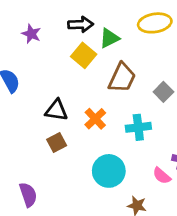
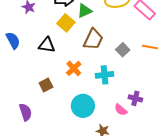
black triangle: (56, 110) -> (47, 45), moved
purple semicircle: (28, 195) -> (26, 112), moved

